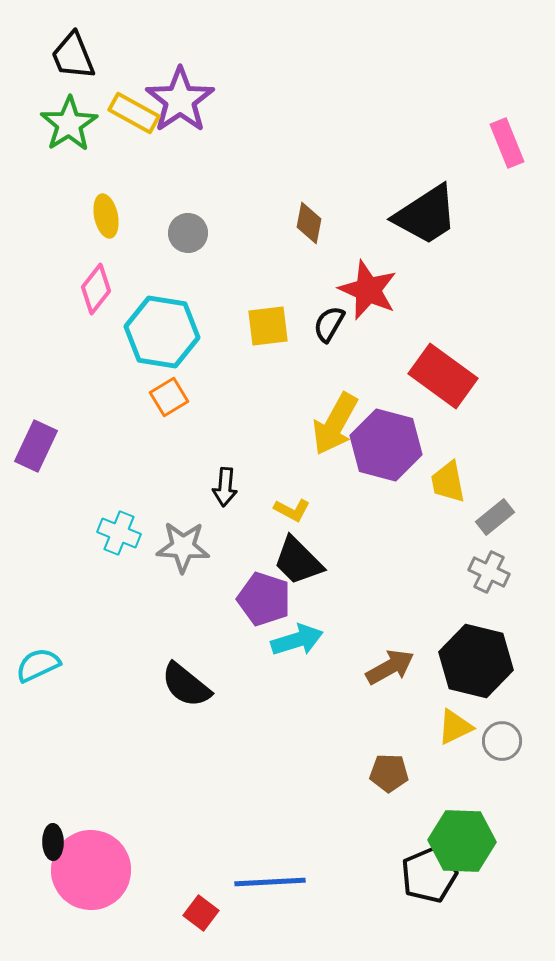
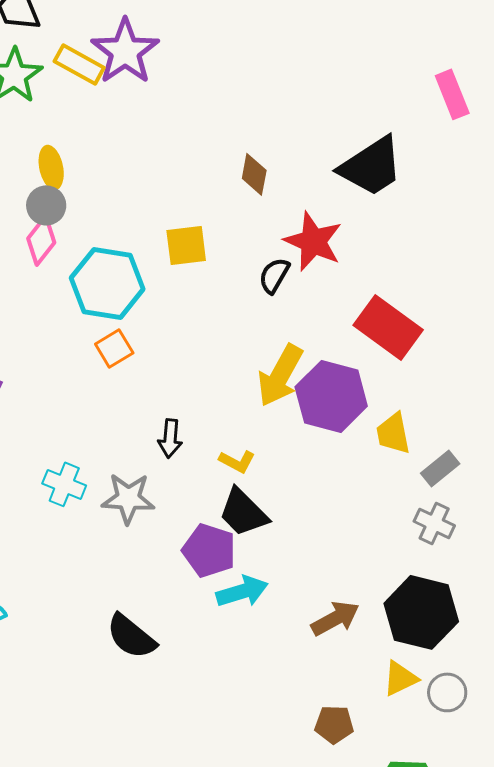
gray circle: (188, 233) -> (46, 205), moved
yellow square: (268, 326) -> (186, 245), moved

